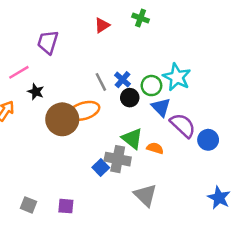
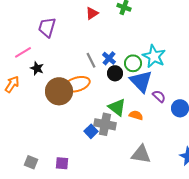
blue triangle: (161, 107) -> (141, 81), size x1.4
purple semicircle: (183, 125) -> (159, 96), size x0.6
gray triangle: (145, 195) -> (141, 154), moved, turned -35

